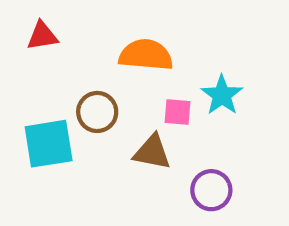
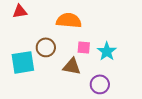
cyan star: (222, 95) -> (107, 51), moved

